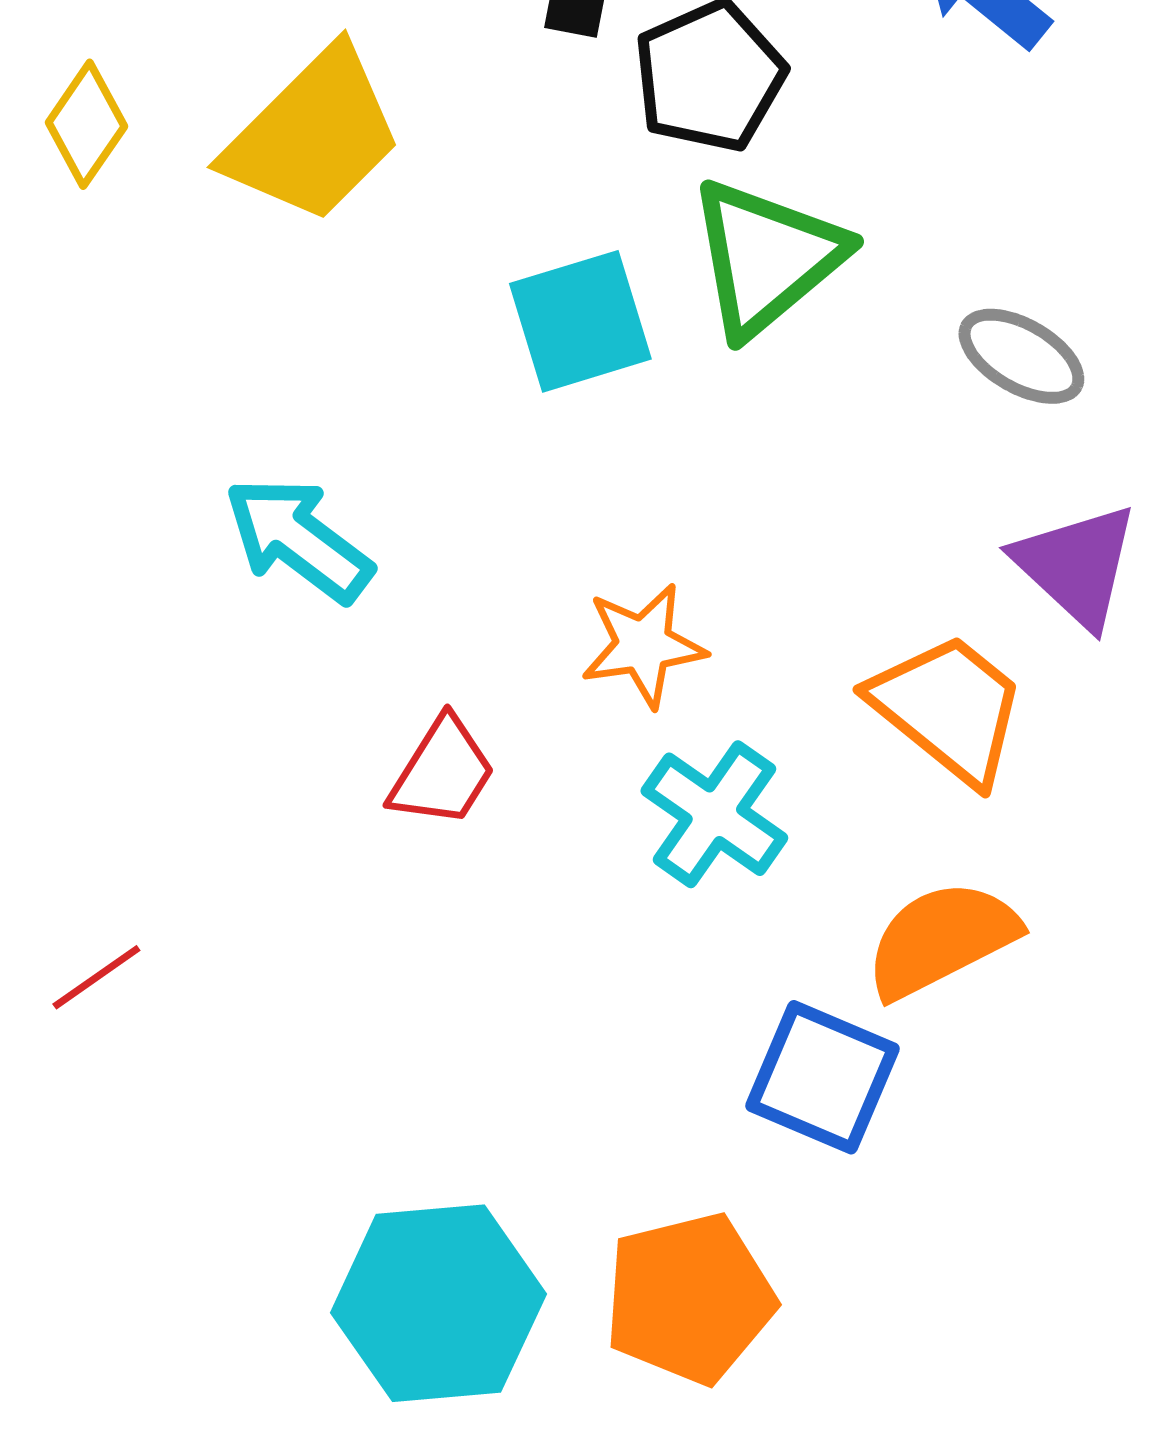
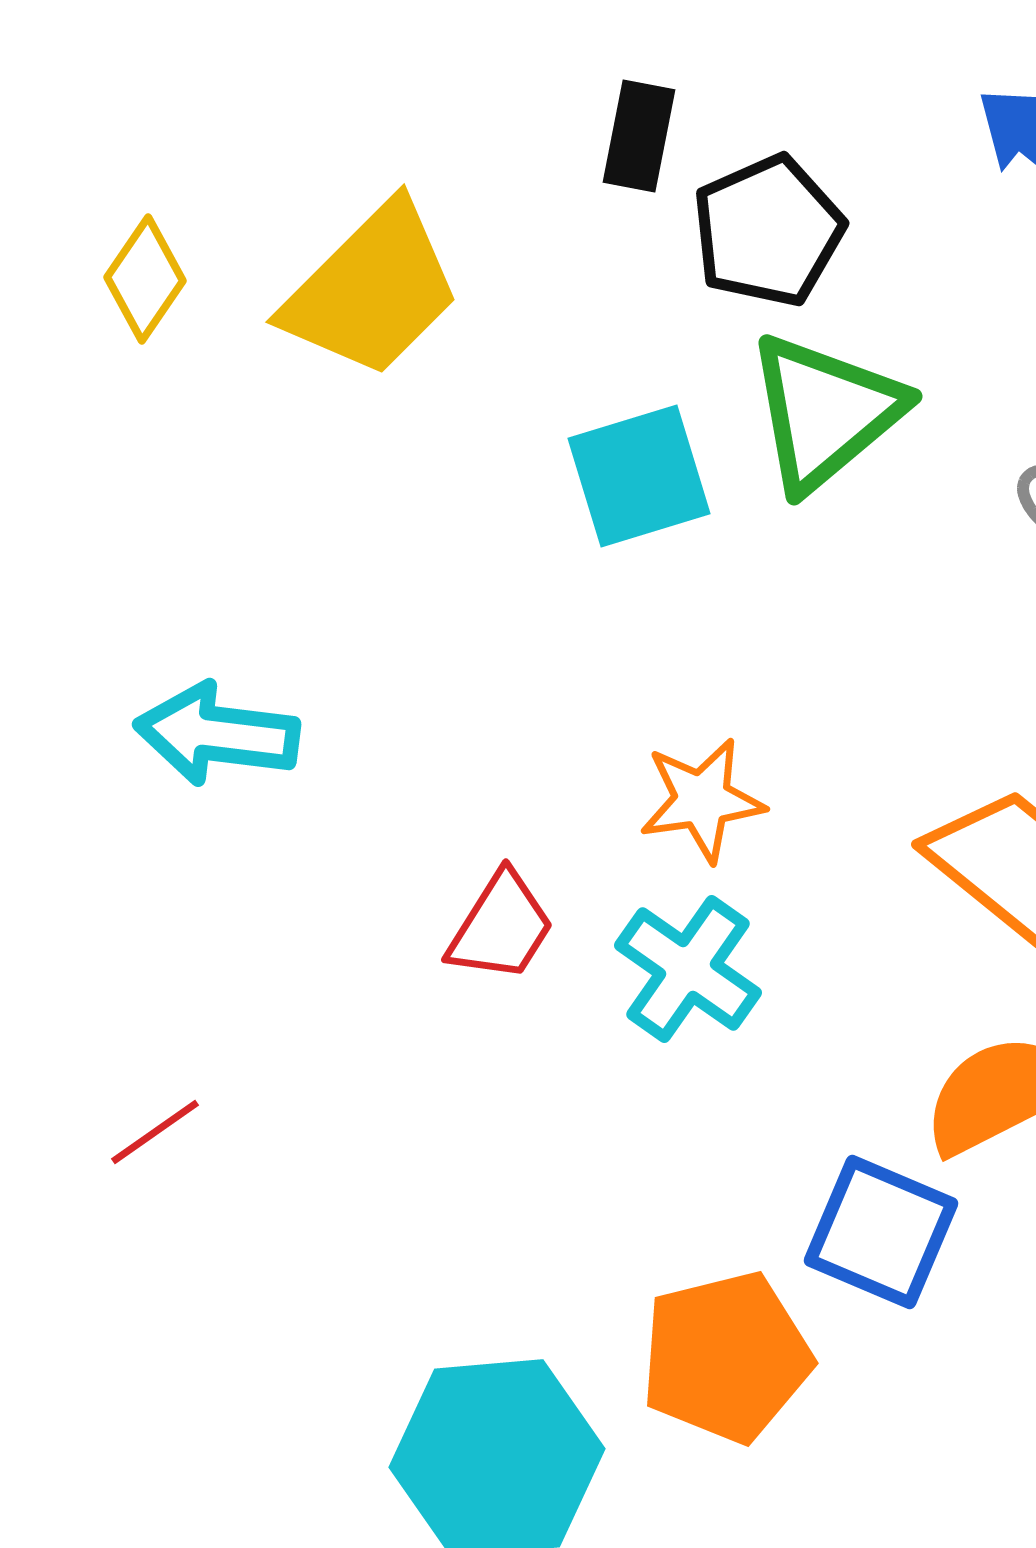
cyan arrow: (298, 539) -> (217, 734), moved, turned -30
cyan cross: (714, 814) -> (688, 969), moved
orange pentagon: (689, 1298) -> (726, 1357), moved

